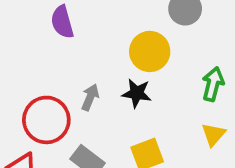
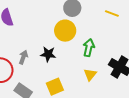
yellow circle: (150, 51) -> (65, 31), moved

